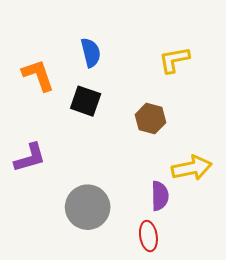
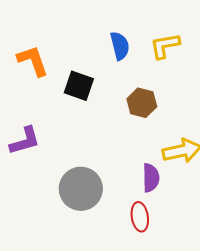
blue semicircle: (91, 53) -> (120, 46), moved

